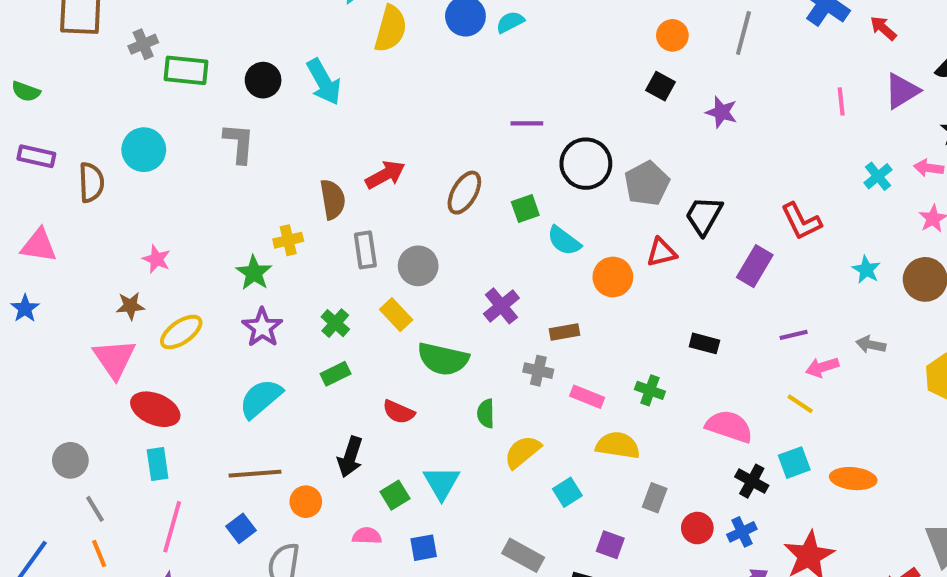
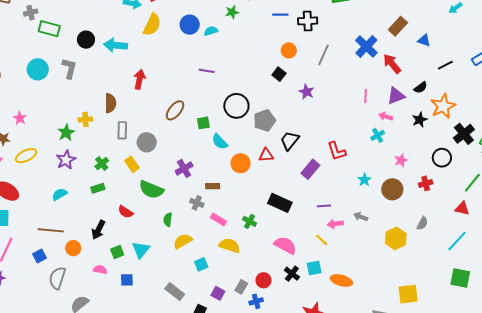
red arrow: (883, 28) -> (392, 64), size x1.5
cyan arrow: (324, 82) -> (115, 45), turned 115
purple line: (527, 123) -> (207, 71), moved
cyan circle: (144, 150) -> (38, 69), moved
pink arrow: (929, 168) -> (386, 116), moved
red arrow: (385, 175) -> (139, 79), moved, turned -60
black rectangle: (704, 343) -> (280, 203), size x1.6
cyan semicircle: (261, 398) -> (59, 194), size x0.7
gray rectangle: (655, 498) -> (241, 287), moved
red circle: (697, 528) -> (264, 280), moved
blue cross: (742, 532) -> (256, 301), moved

